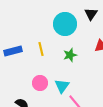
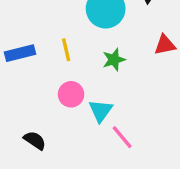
pink circle: (40, 83) -> (71, 94), moved

